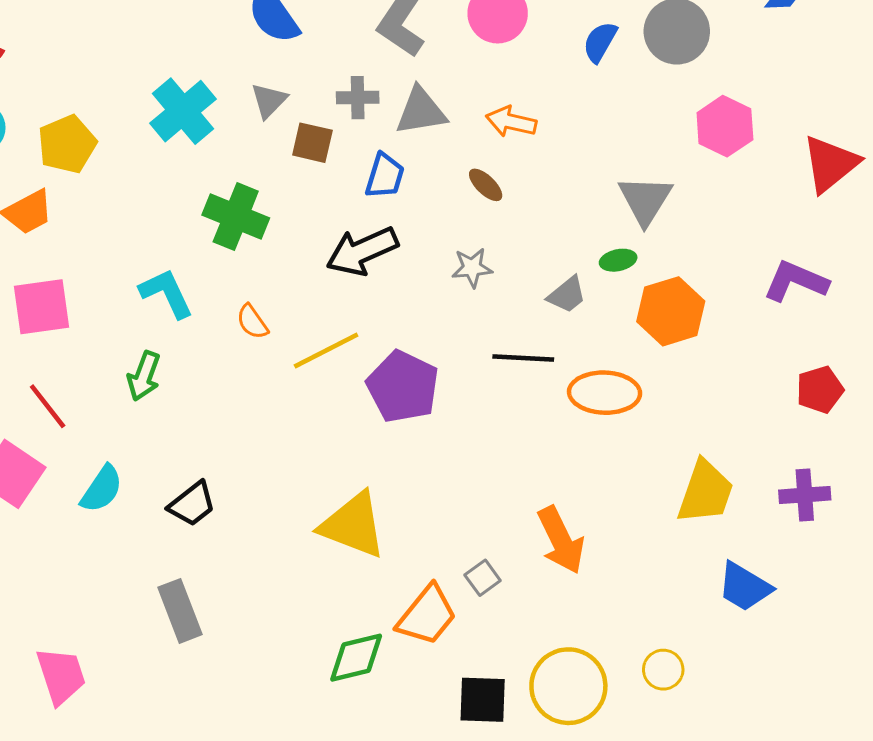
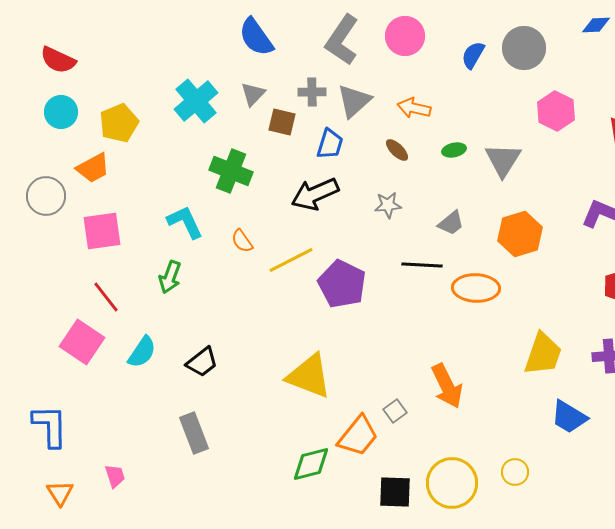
gray triangle: (421, 111) -> (354, 101), turned -33
green ellipse: (618, 260) -> (454, 150), moved
pink trapezoid: (61, 676) -> (115, 476), size x0.6

